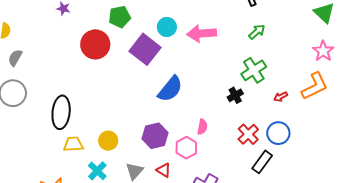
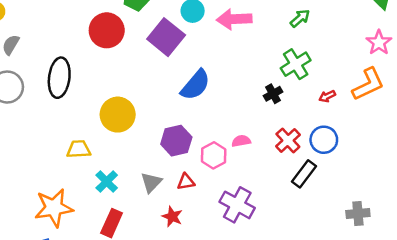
black ellipse: (61, 112) -> (59, 78), moved
pink semicircle: (202, 127) -> (241, 141), moved, turned -112
yellow circle: (108, 141) -> (118, 115), moved, size x1.5
red triangle: (164, 170) -> (186, 182), turned -42

